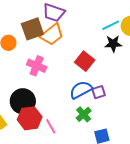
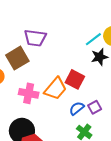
orange trapezoid: (52, 35) -> (55, 89), moved
blue semicircle: (81, 90) -> (77, 108), size x0.7

